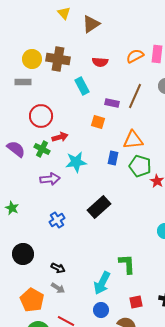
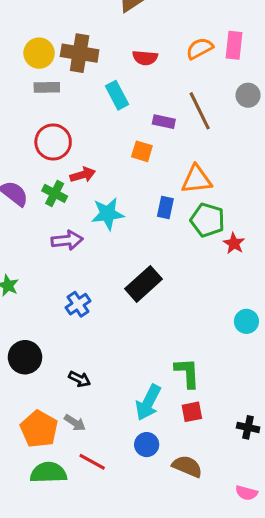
gray rectangle: (23, 82) -> (47, 87), moved
brown line: (135, 96) -> (200, 111), turned -50
gray arrow: (58, 288) -> (75, 423), moved
red square: (136, 302) -> (192, 412), moved

